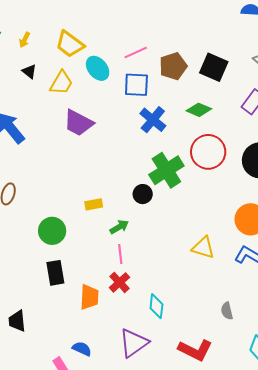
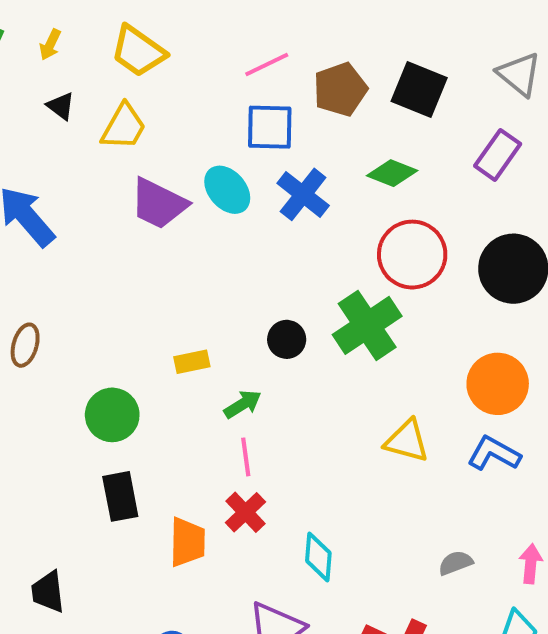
cyan ellipse: (98, 68) -> (227, 190), moved
green cross: (166, 170) -> (367, 325), moved
gray semicircle: (227, 311) -> (456, 563), turned 84

